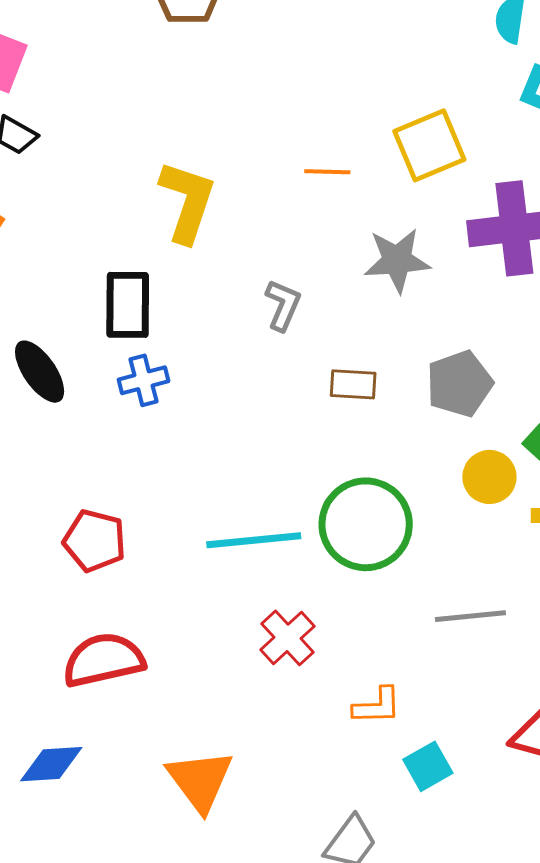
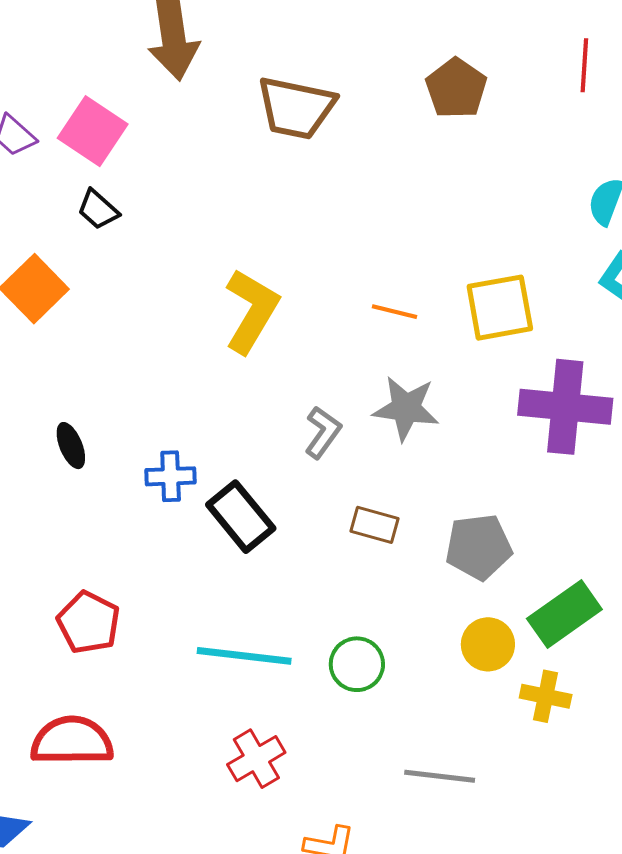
gray star: (397, 260) -> (406, 408), moved
black rectangle: (128, 305) -> (241, 517), moved, turned -52
black ellipse: (40, 372) -> (71, 446), size x0.7
green circle: (366, 524) -> (357, 664), size x0.6

